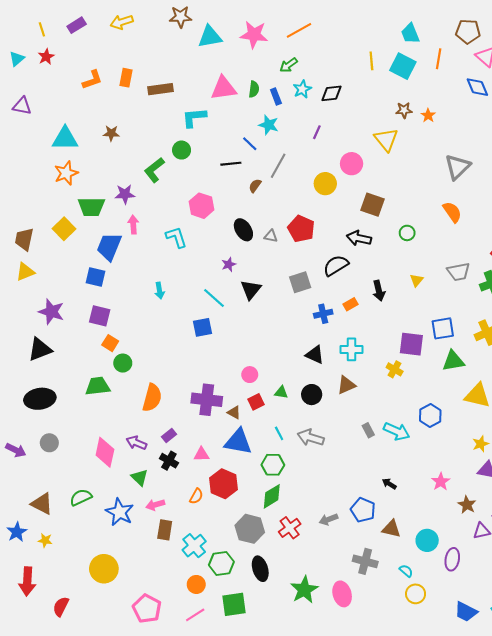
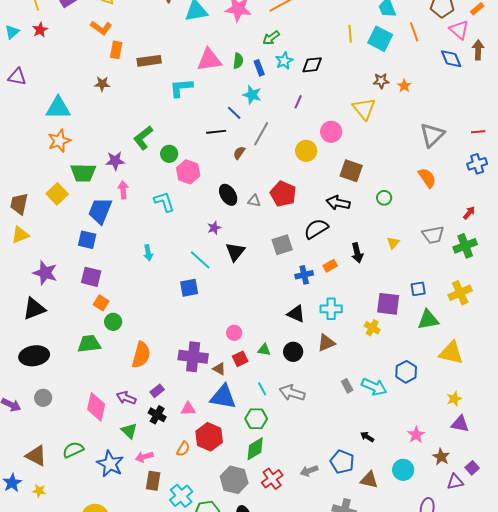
orange line: (439, 59) -> (414, 32), turned -30
orange L-shape: (92, 80) -> (101, 28), moved, turned 55
brown star: (111, 133) -> (102, 84), moved
green circle: (182, 150) -> (169, 154), moved
blue square: (443, 328) -> (418, 289), size x0.7
cyan circle: (427, 540) -> (403, 470), moved

